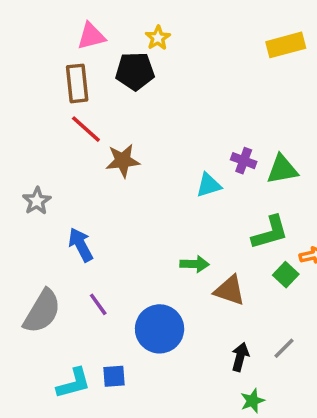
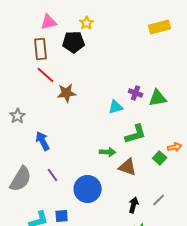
green L-shape: (270, 232) -> (136, 134), moved

